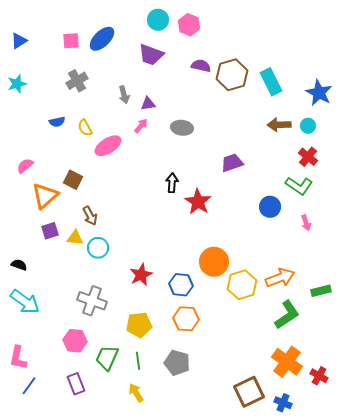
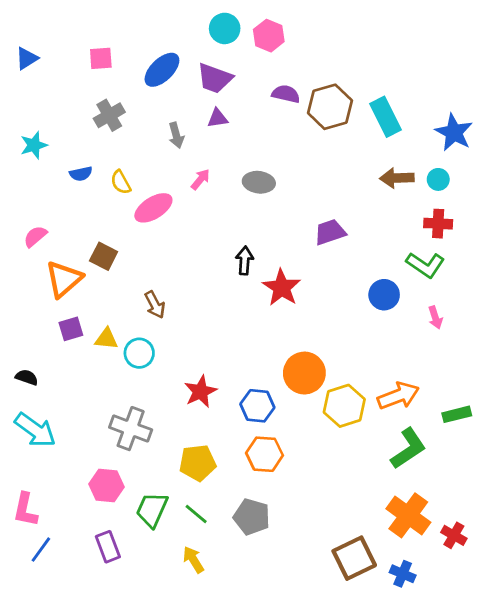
blue ellipse: (102, 39) -> (162, 70), moved
cyan star: (17, 84) -> (34, 145), moved
purple triangle: (148, 104) -> (218, 118), moved
red cross: (308, 157) -> (438, 224), turned -36
brown arrow: (90, 216) -> (155, 305), moved
green line: (138, 361) -> (196, 514), turned -42

